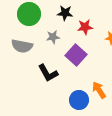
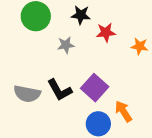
gray semicircle: (22, 46) -> (27, 94), moved
purple square: (76, 55) -> (95, 88), moved

